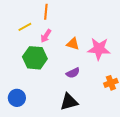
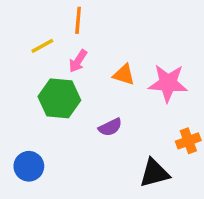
purple semicircle: (73, 73) -> (110, 127), moved
black triangle: (69, 102) -> (154, 173), moved

